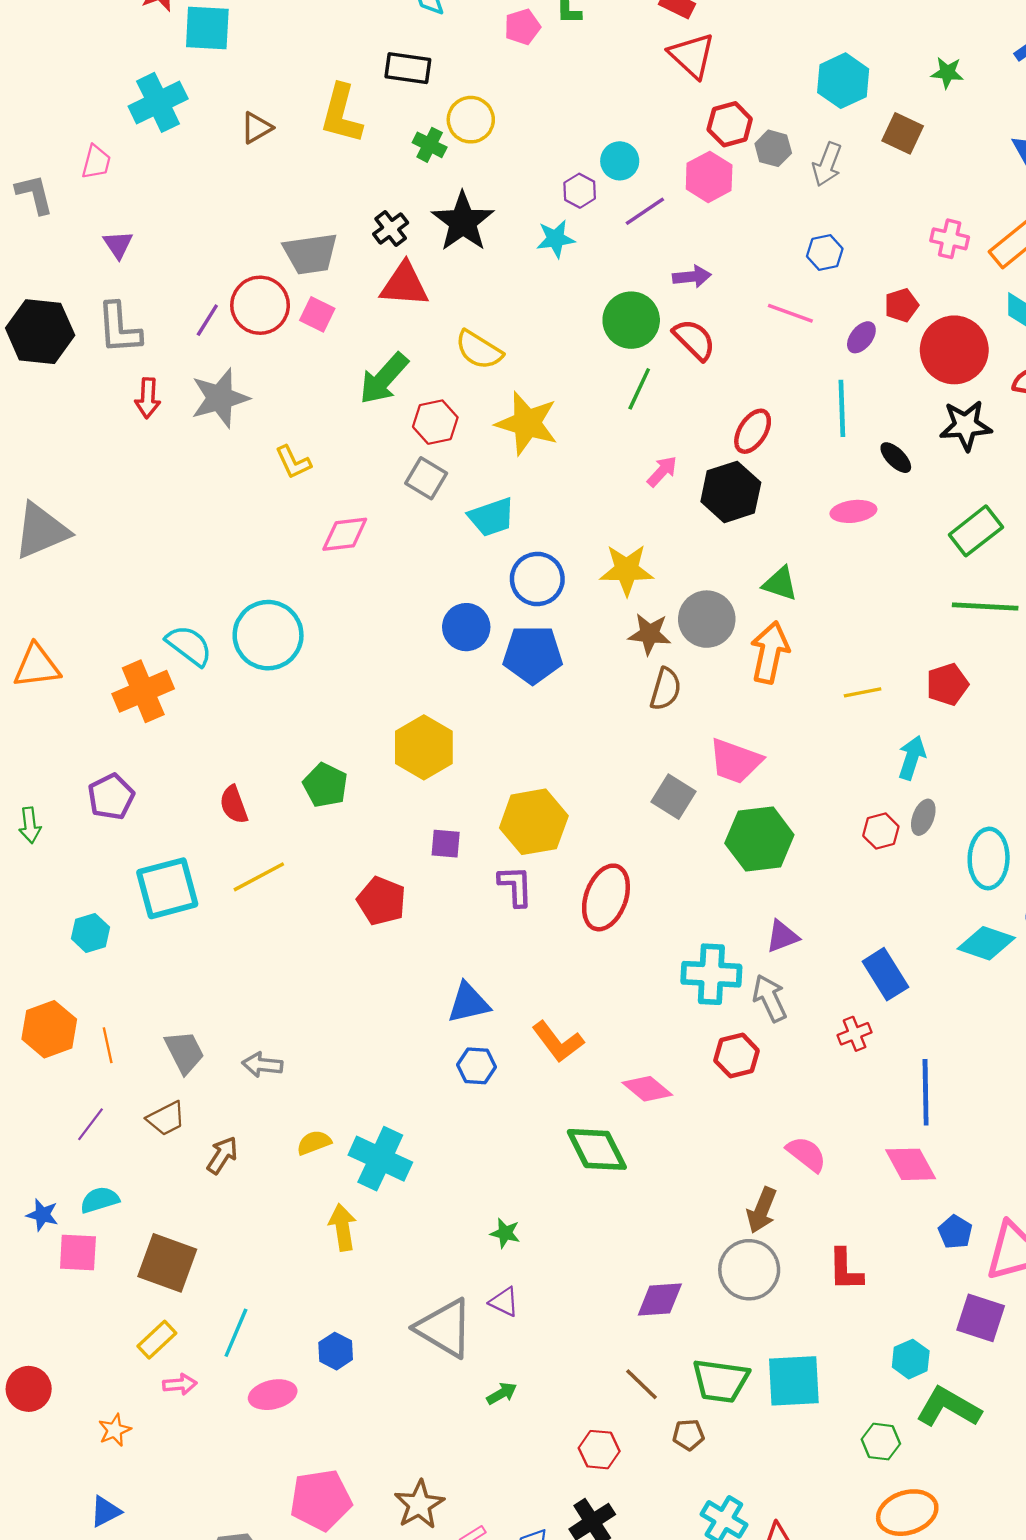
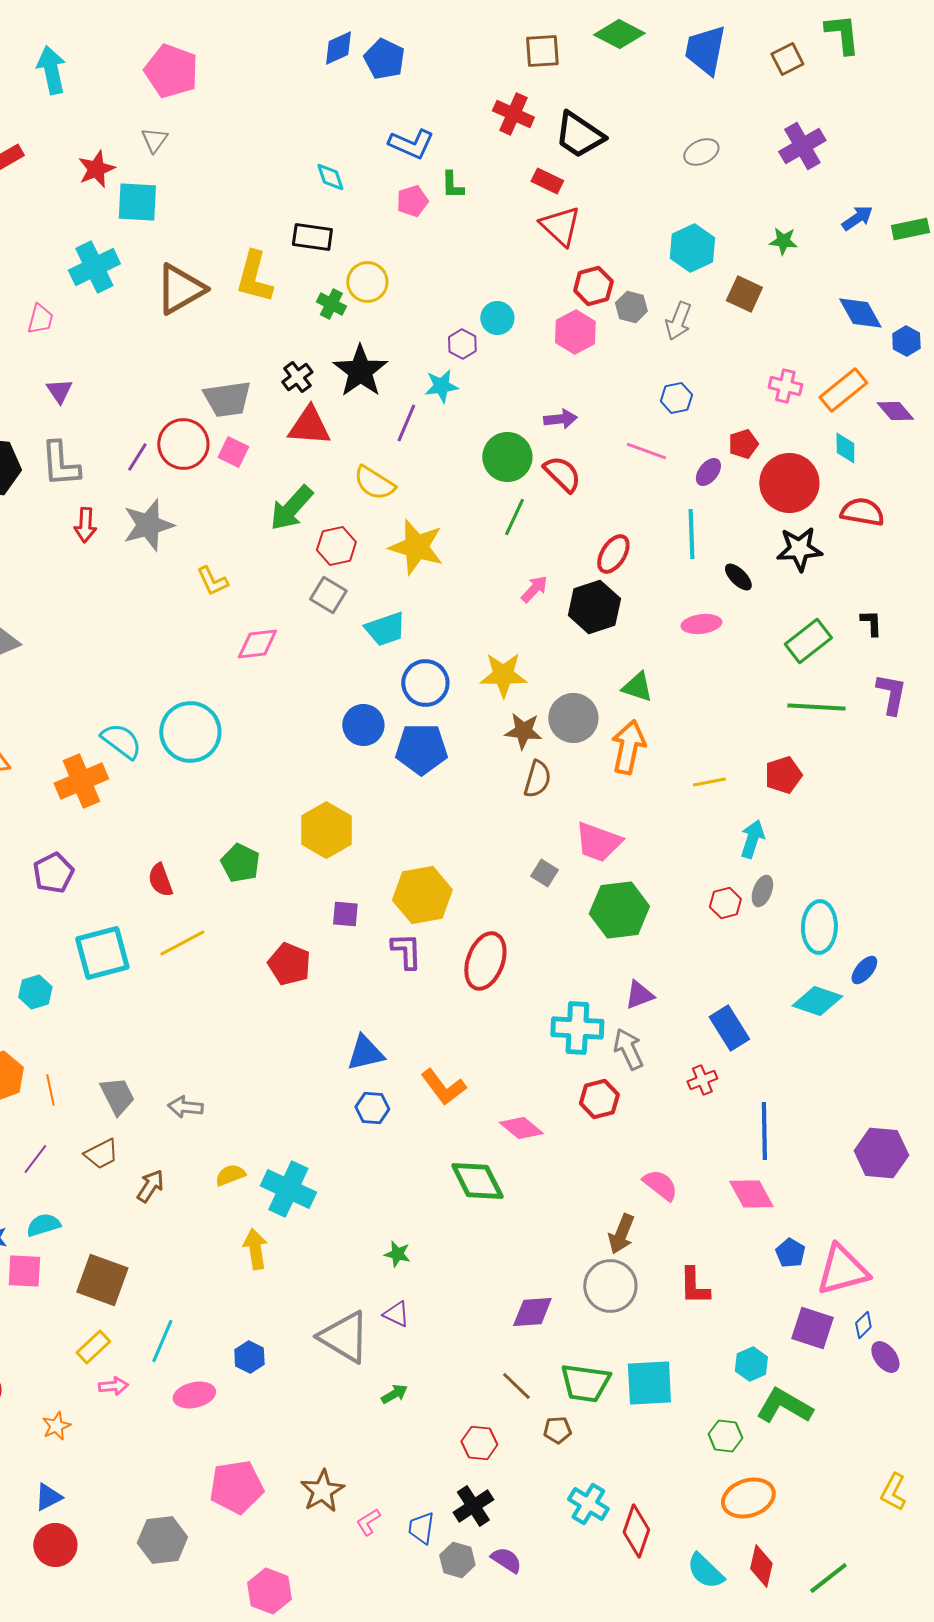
brown triangle: (257, 128) -> (180, 289), size x1.8
purple line: (645, 211) -> (406, 423), moved, turned -33
gray square: (674, 797) -> (544, 873), size x0.7

